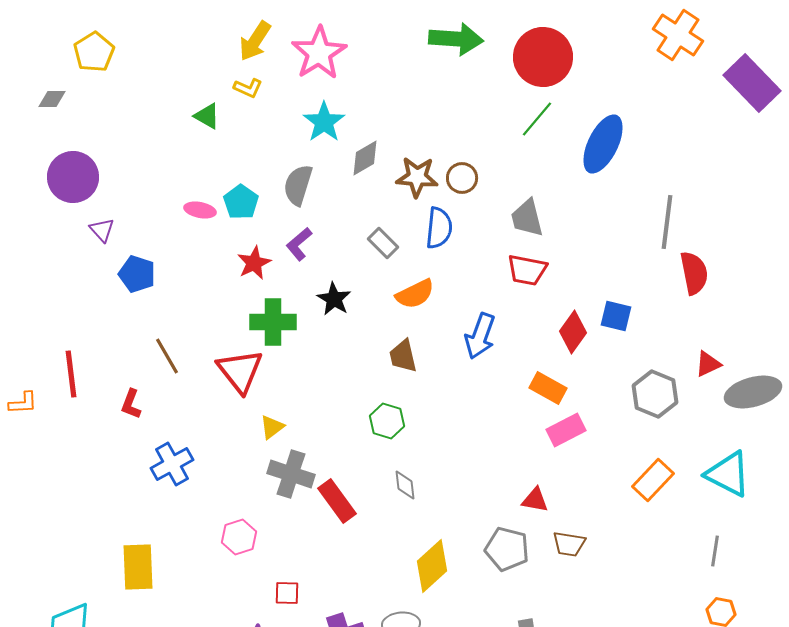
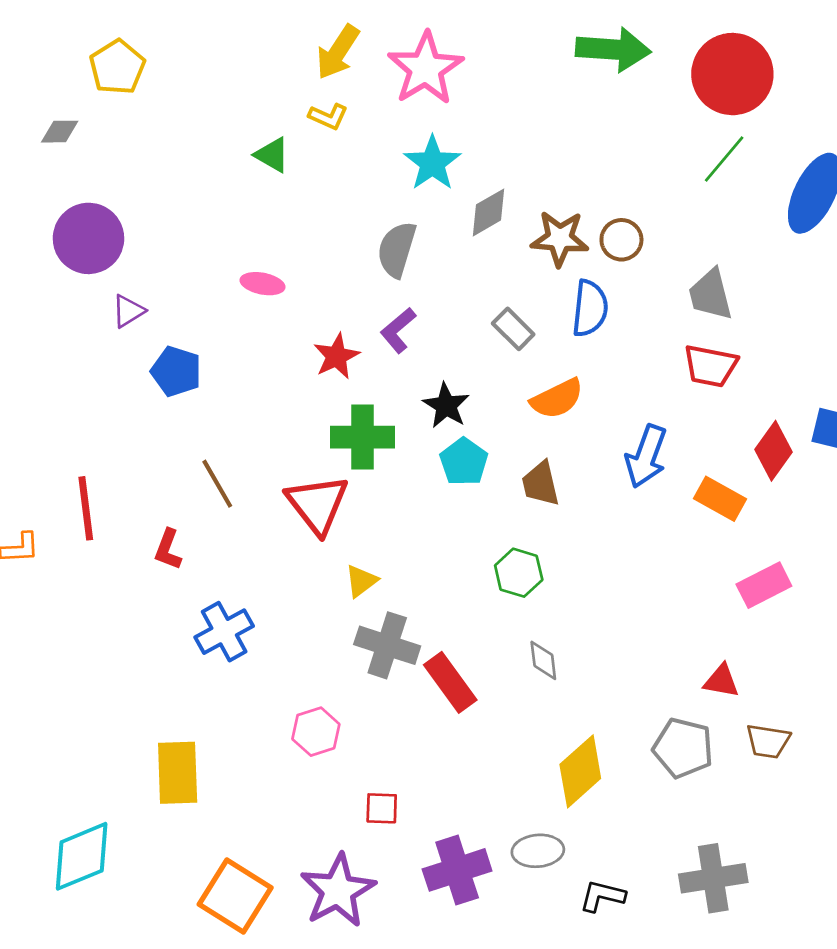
cyan pentagon: (241, 202) -> (464, 462), moved
purple triangle: (102, 230) -> (128, 311), turned 40
orange rectangle: (548, 388) -> (720, 499), moved

